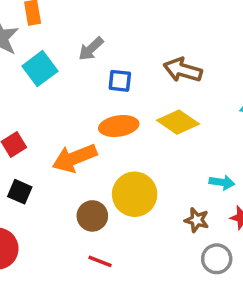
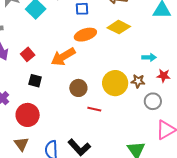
yellow circle: (135, 194) -> (115, 83), moved
red line: (100, 261) -> (94, 109), moved

